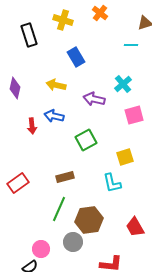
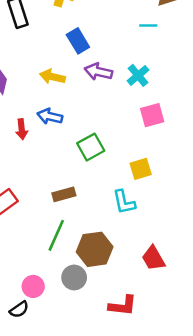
purple arrow: (94, 99) -> (98, 72), moved

